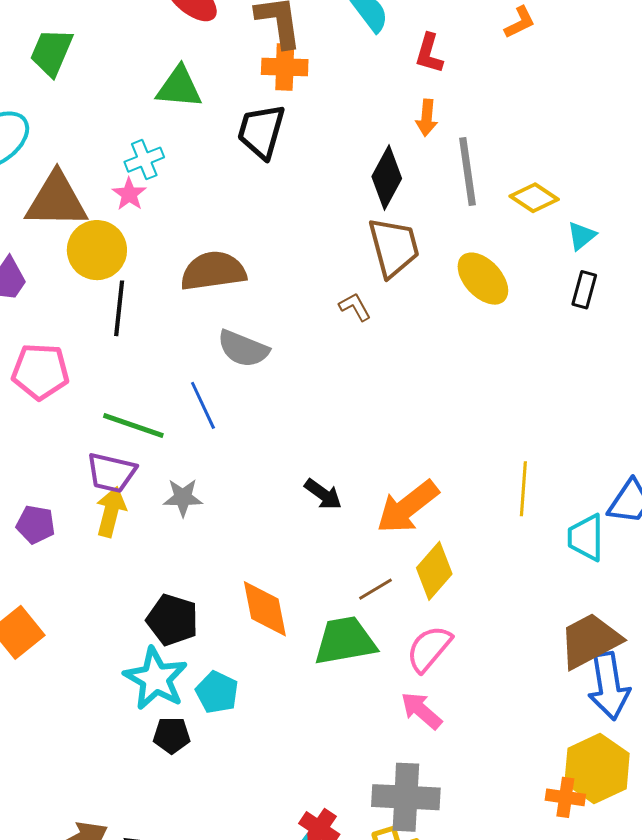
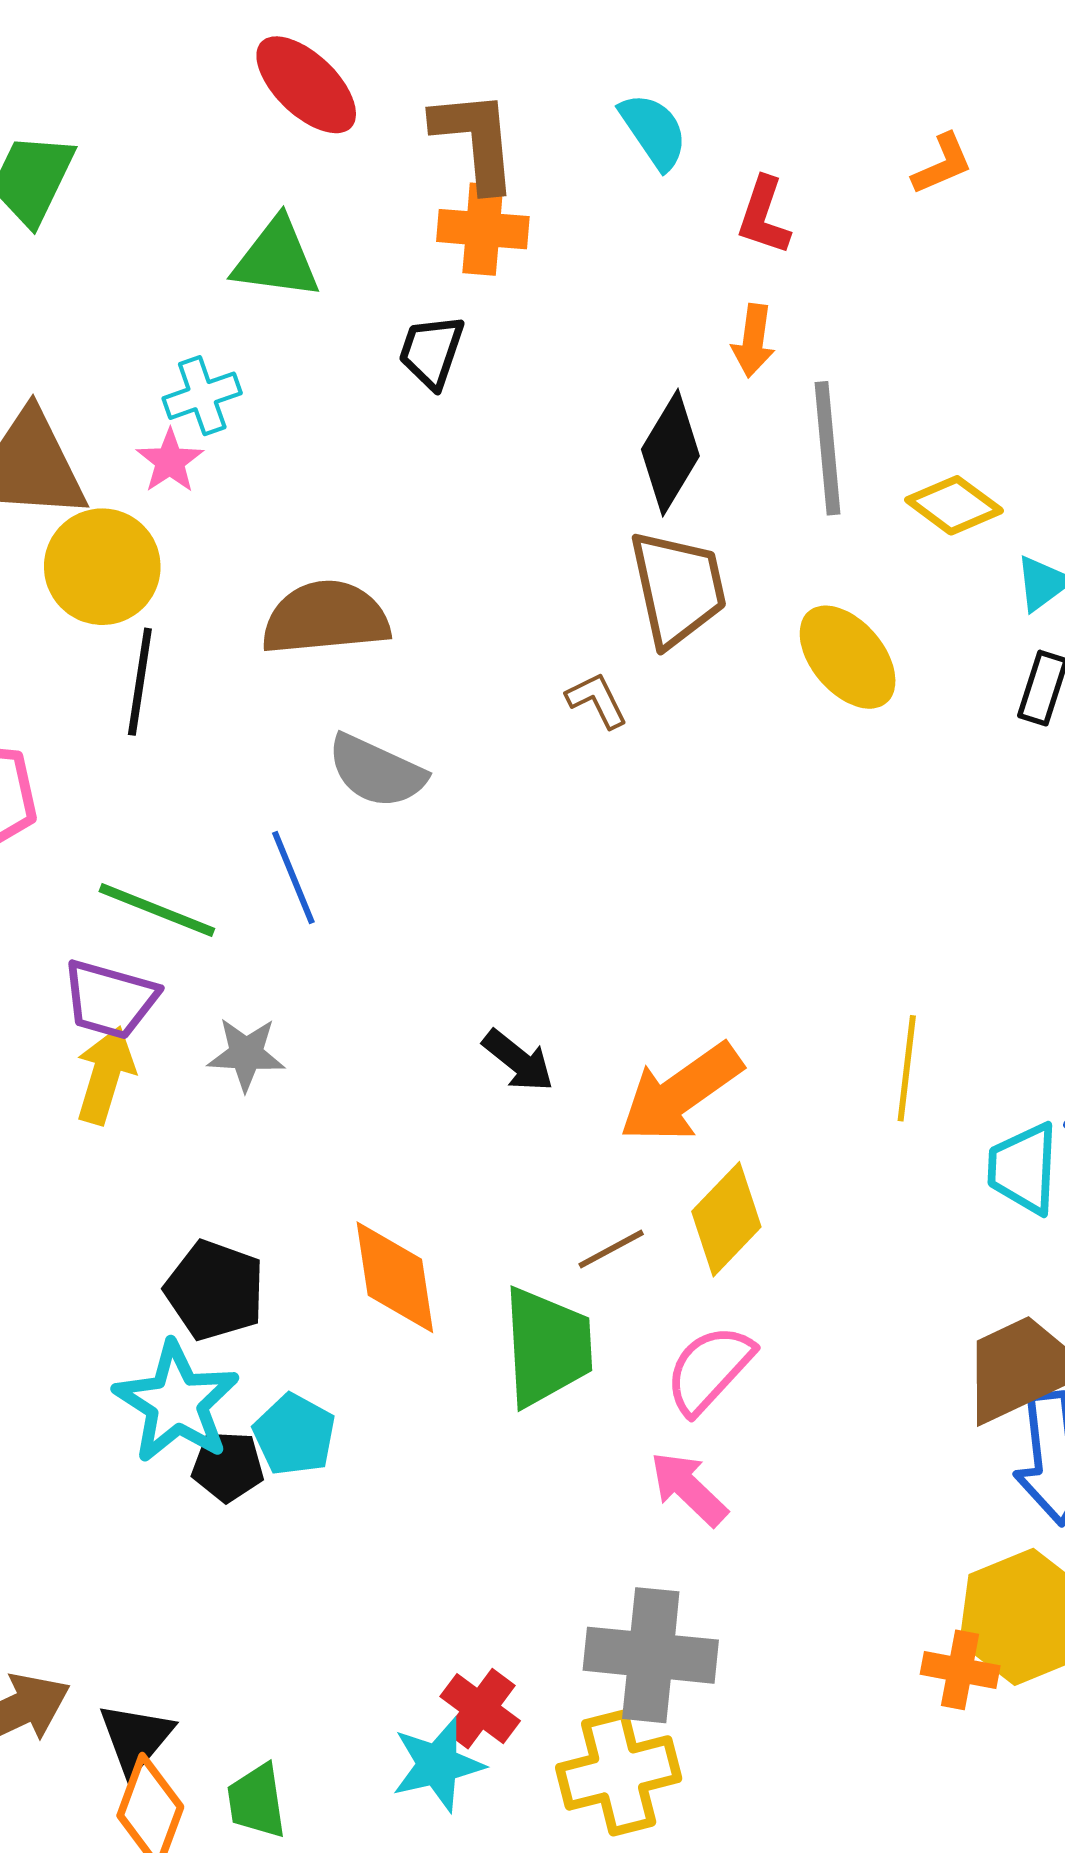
black trapezoid: (261, 131) -> (431, 352), size x0.7
green trapezoid: (345, 641) -> (547, 1347), turned 94
black pentagon: (172, 735) -> (228, 1466), moved

